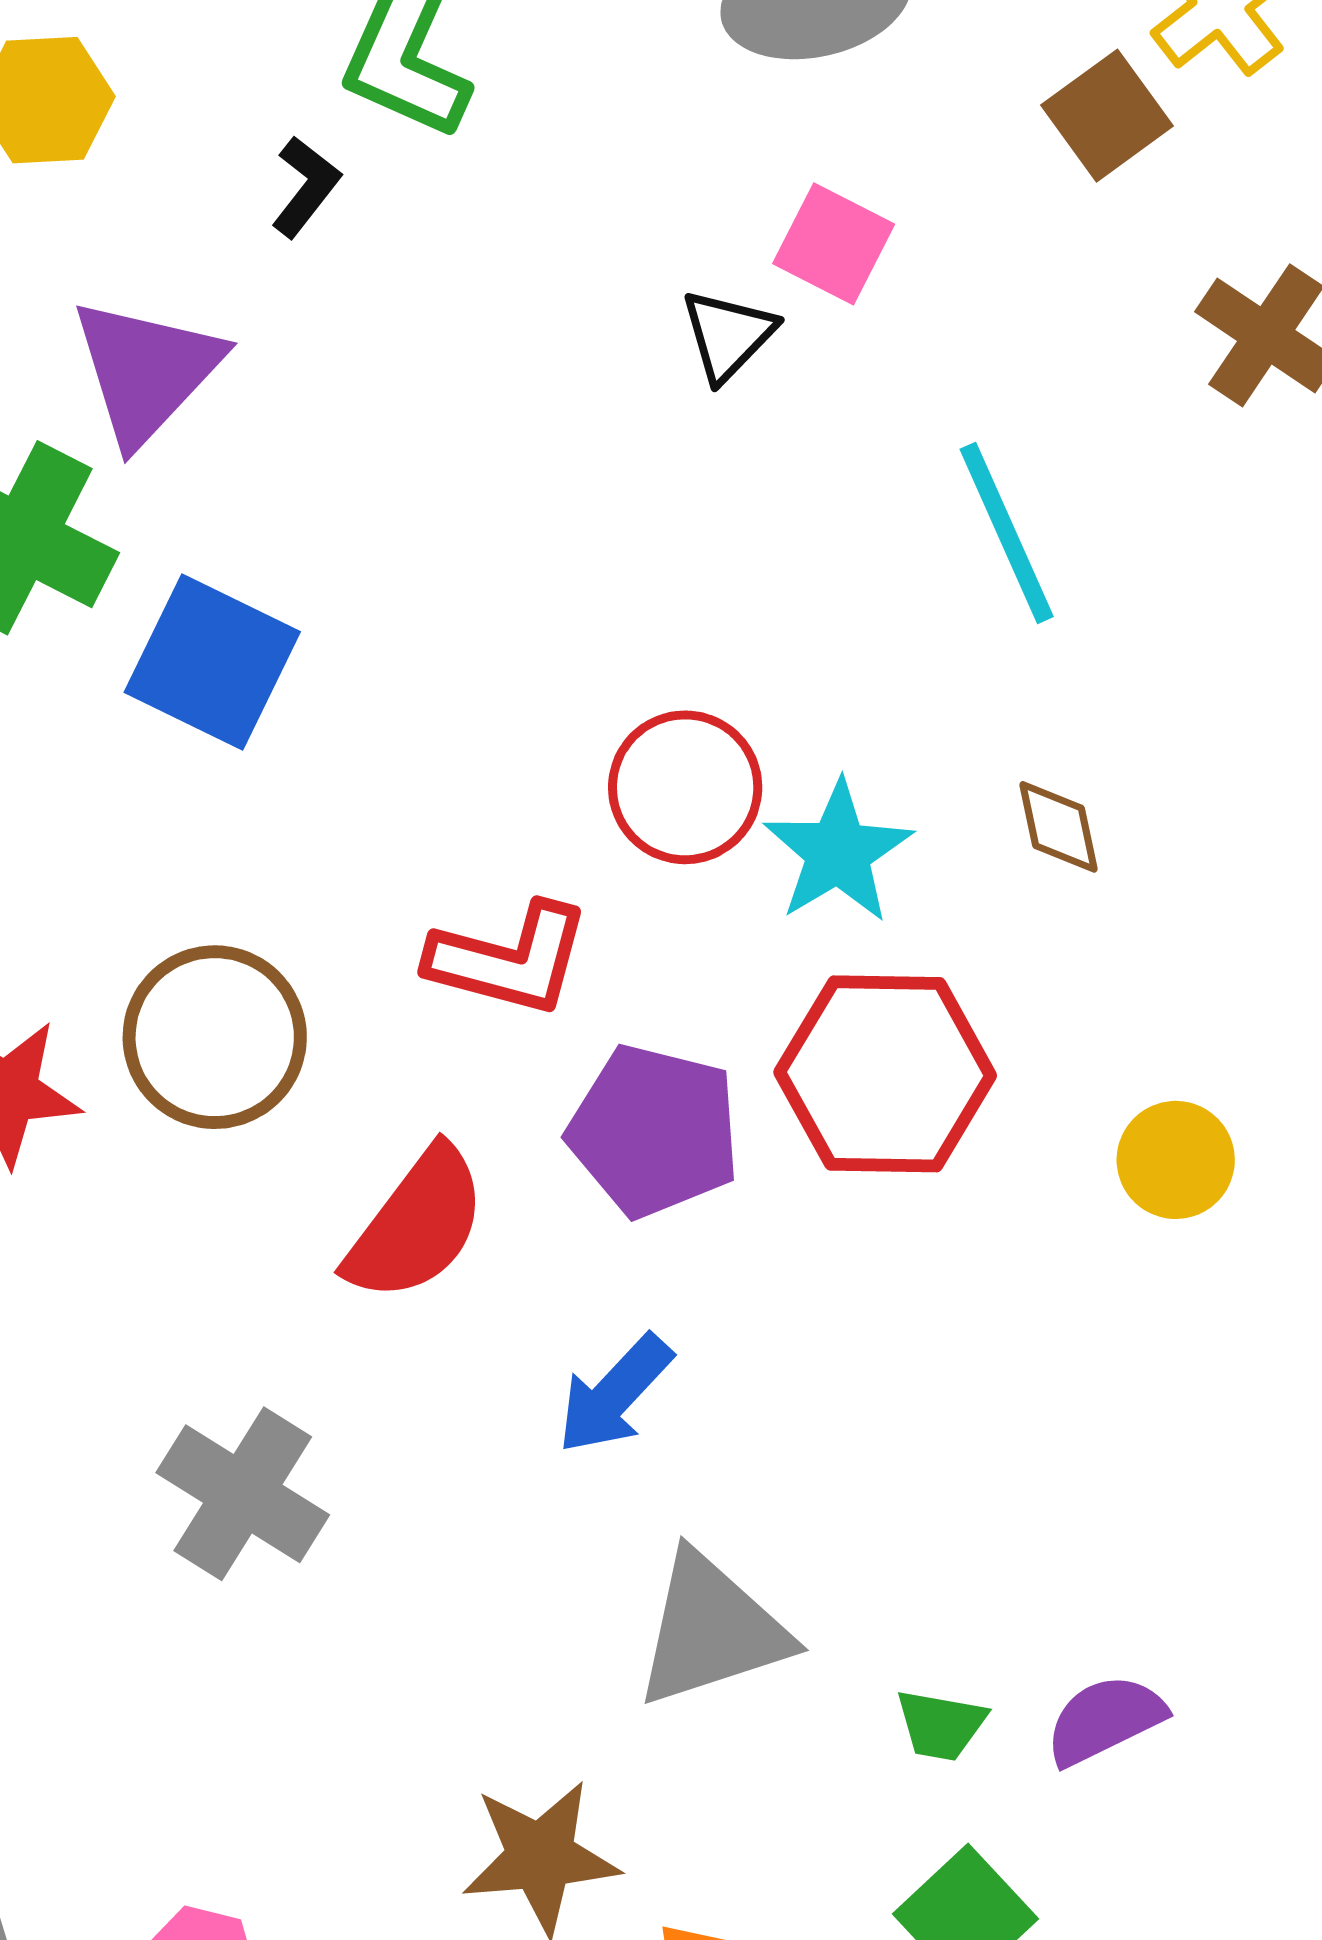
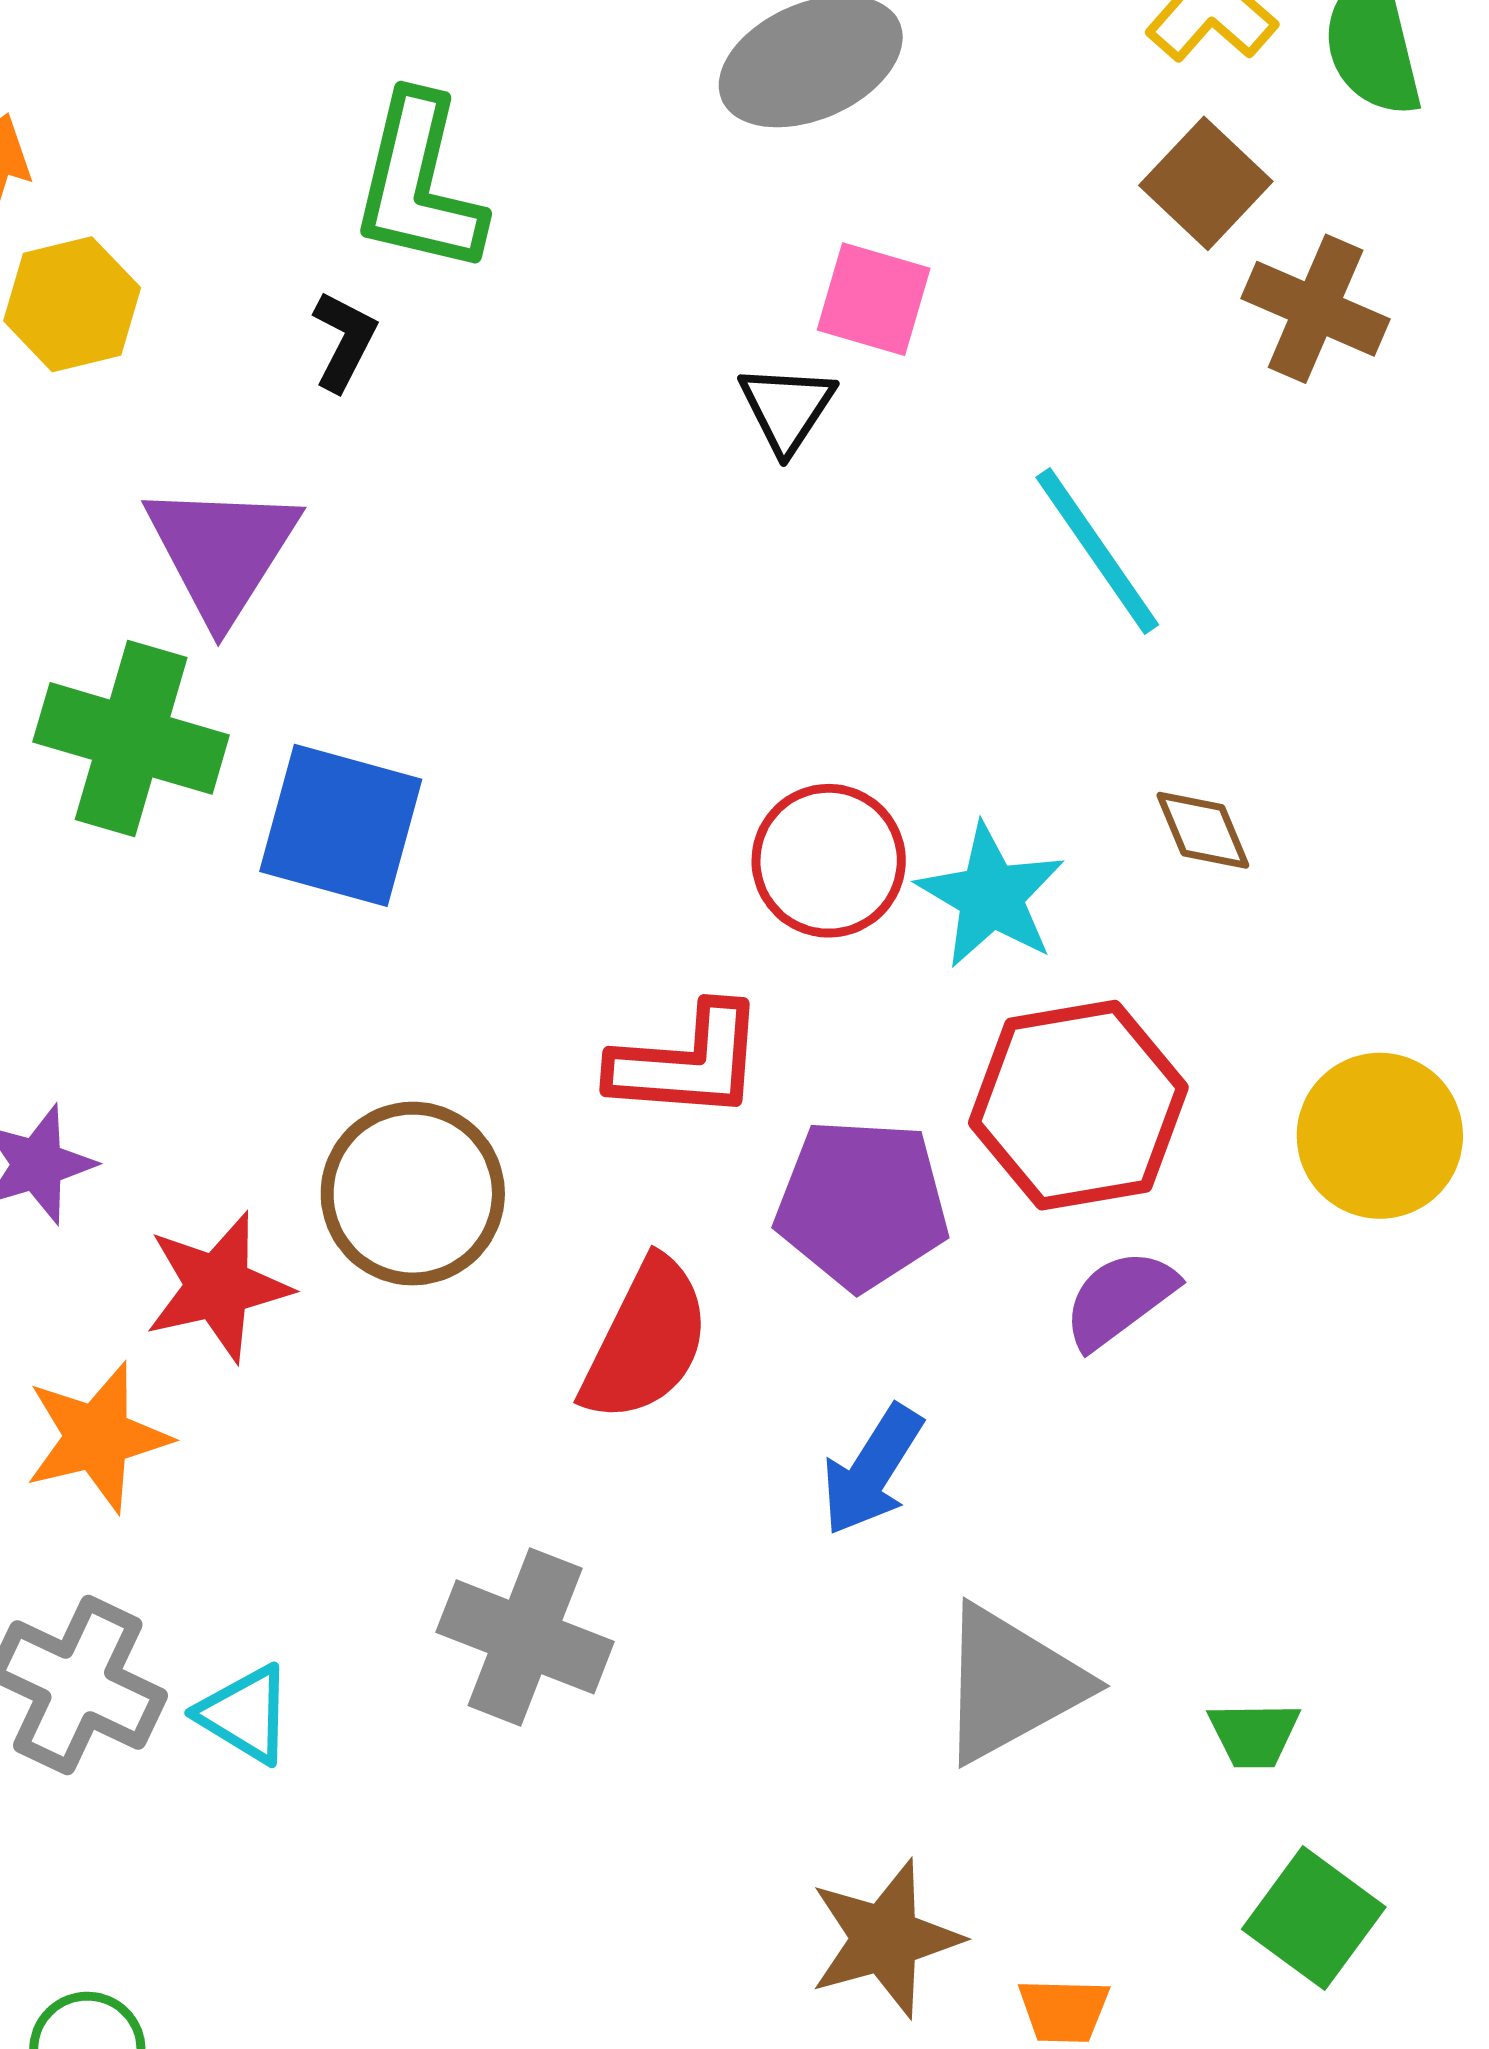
brown square: (1107, 116) -> (1206, 183), moved
yellow circle: (1176, 1160) -> (1380, 1136), size x1.4
purple semicircle: (1105, 1720) -> (1120, 1299), moved

